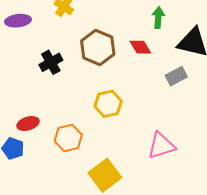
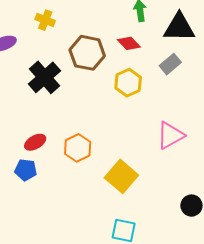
black cross: (51, 62) -> (44, 77), size x1.4
yellow hexagon: (108, 104) -> (128, 83), moved

